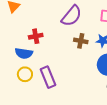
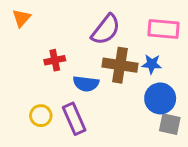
brown cross: (81, 41) -> (120, 65), size x1.6
blue semicircle: (24, 53) -> (86, 84), moved

